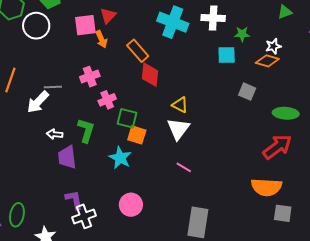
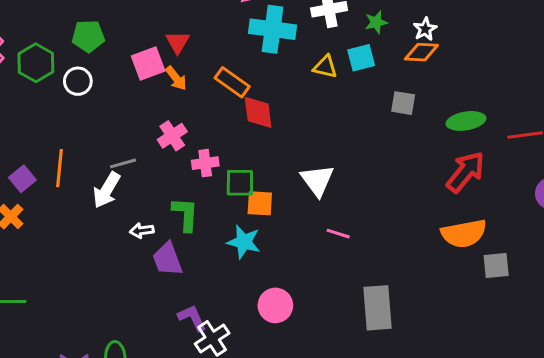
white circle: (36, 26) -> (78, 81), size x0.7
pink cross: (107, 100) -> (205, 163), turned 30
yellow triangle: (180, 105) -> (325, 67), moved

